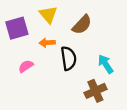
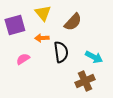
cyan arrow: (106, 64) -> (94, 57), turned 150

